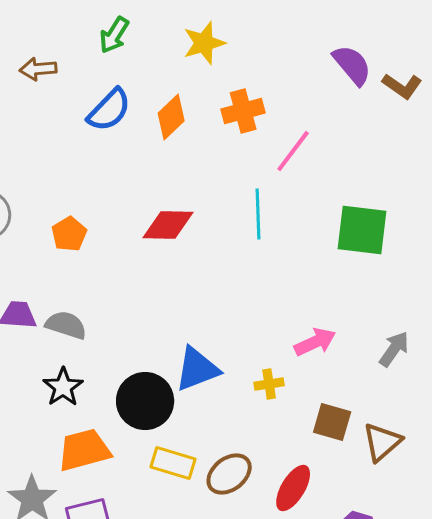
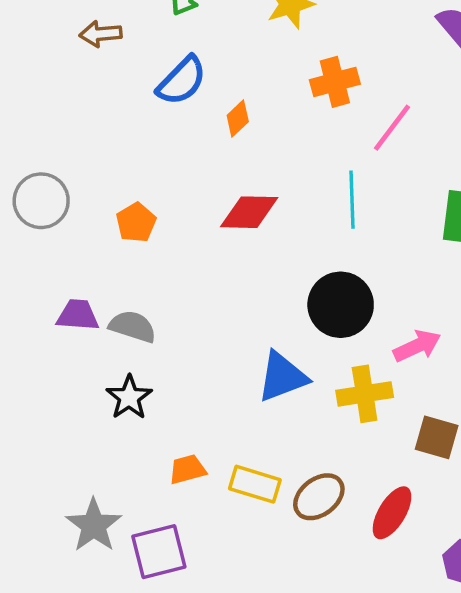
orange diamond: (171, 117) -> (238, 118), moved, size x0.7
yellow cross: (269, 384) -> (365, 394), size x1.6
black circle: (145, 401) -> (341, 305), moved
orange trapezoid: (84, 450) -> (187, 469), moved, size x0.6

